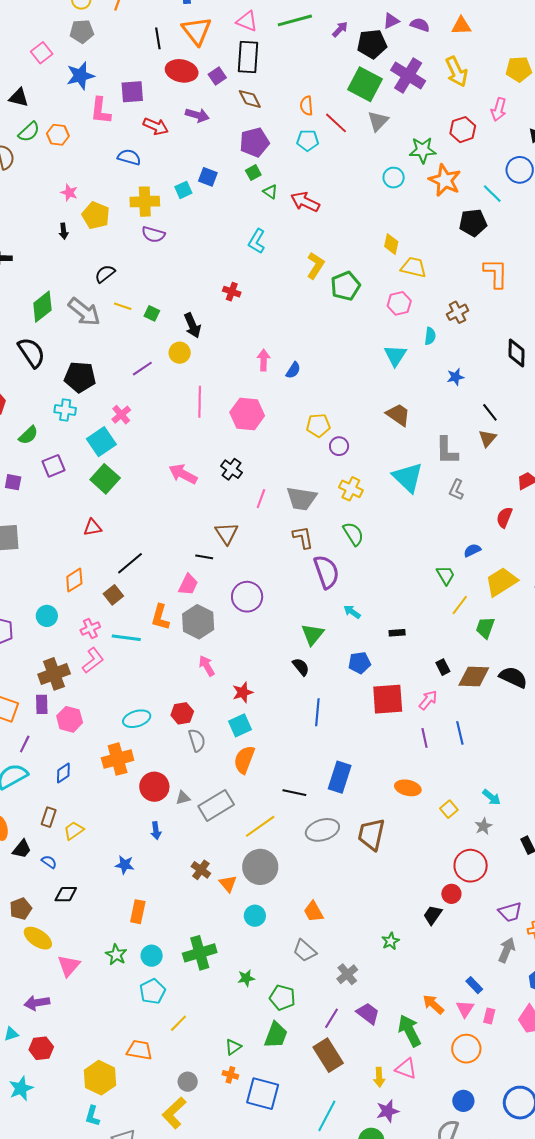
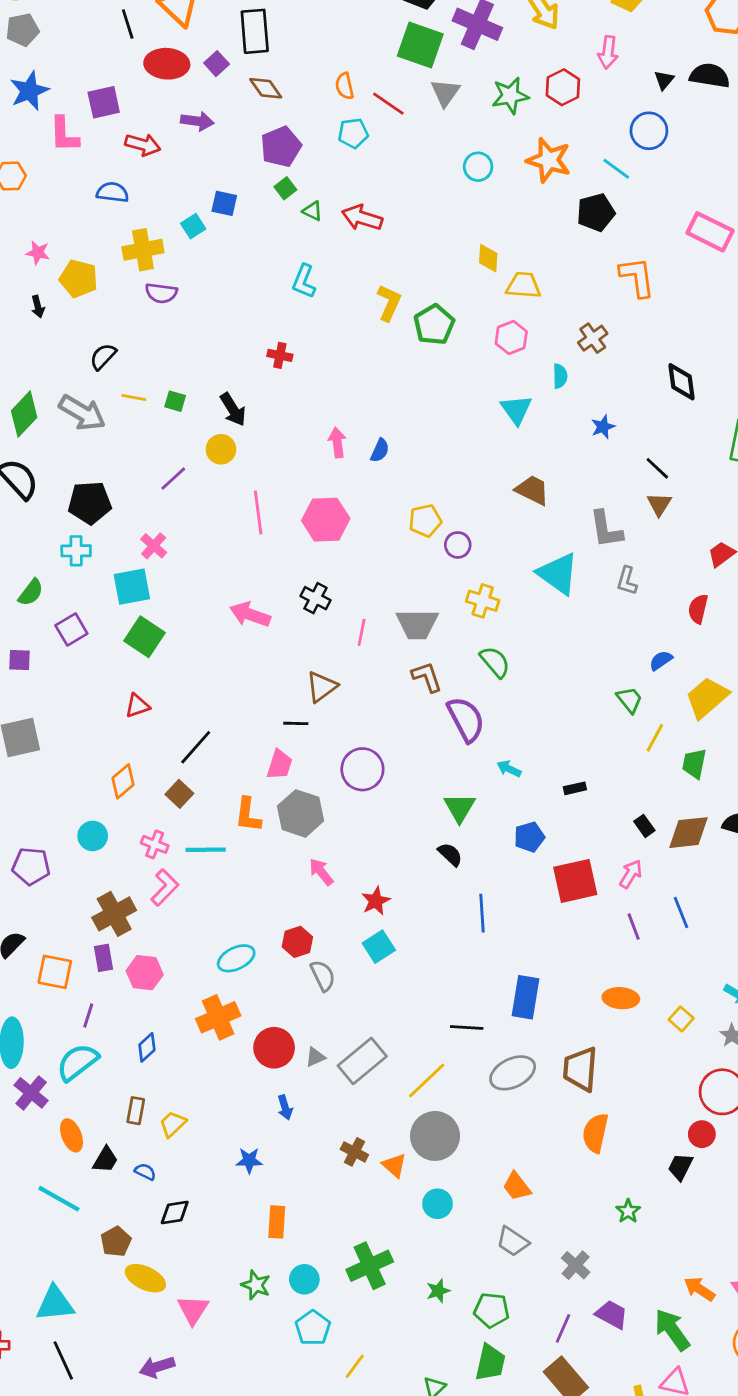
green star: (423, 150) -> (510, 96), moved
cyan square: (101, 442) -> (132, 587), turned 32
brown triangle: (227, 533) -> (322, 687), turned 35
pink cross: (90, 628) -> (155, 844), turned -36
orange semicircle: (244, 760) -> (595, 1133), moved

